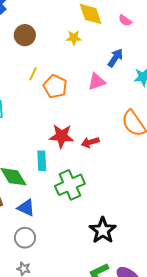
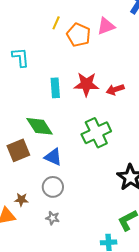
pink triangle: (97, 82) -> (106, 26), moved
cyan rectangle: (42, 161) -> (55, 88), moved

